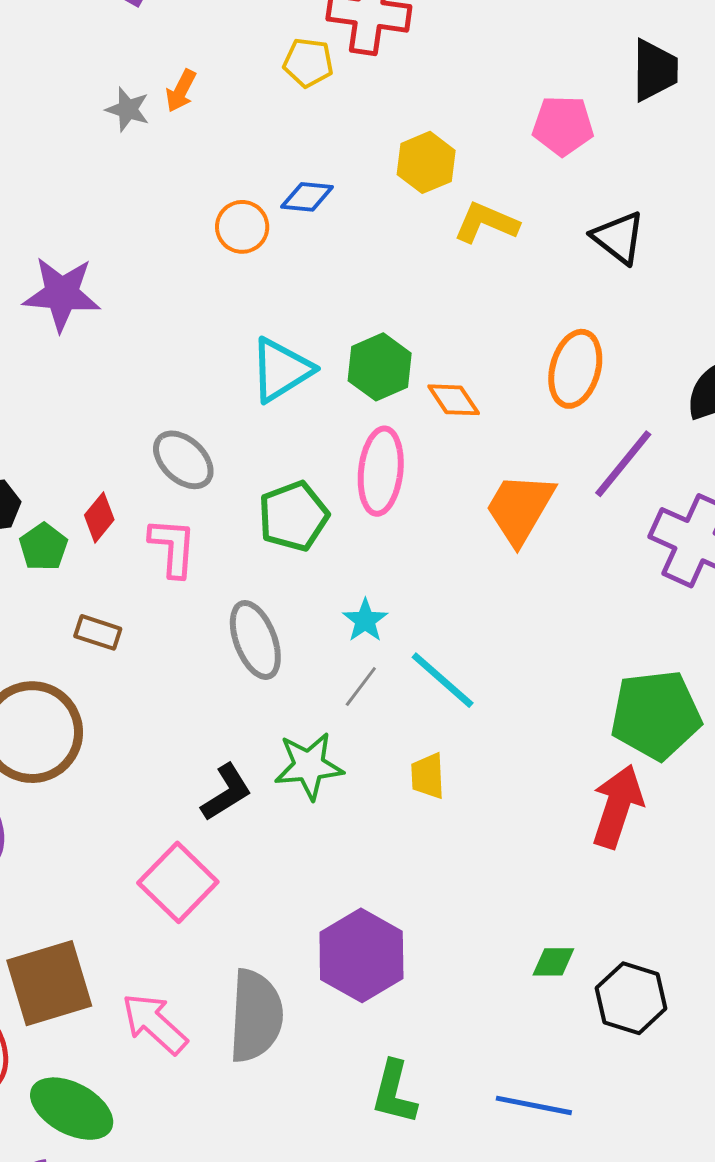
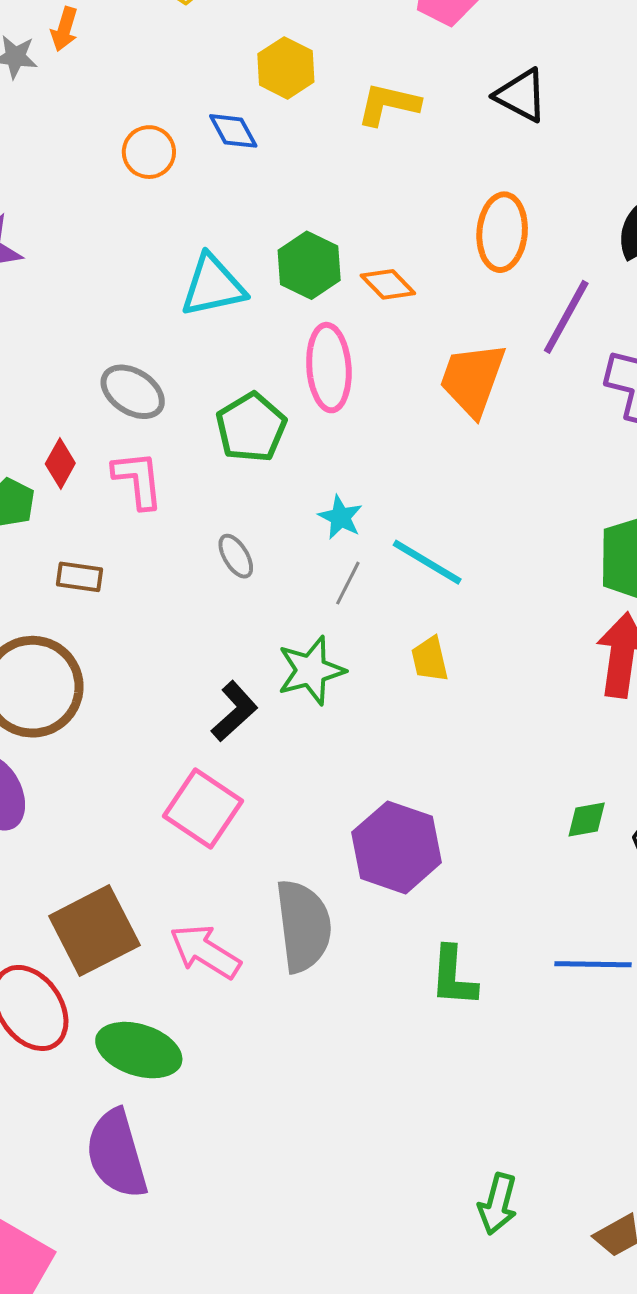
yellow hexagon: (426, 162) -> (286, 68), moved
blue diamond: (307, 197) -> (233, 131), moved, turned 66
cyan triangle: (281, 370) -> (213, 286), turned 30
gray ellipse: (255, 640) -> (236, 556), size x0.6

